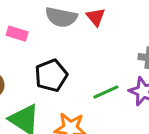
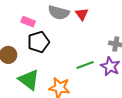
black pentagon: (51, 75) -> (38, 42), moved

